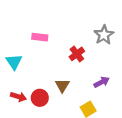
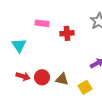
red cross: (77, 54) -> (67, 33), moved, turned 32
brown triangle: (62, 85) -> (62, 79), moved, turned -48

